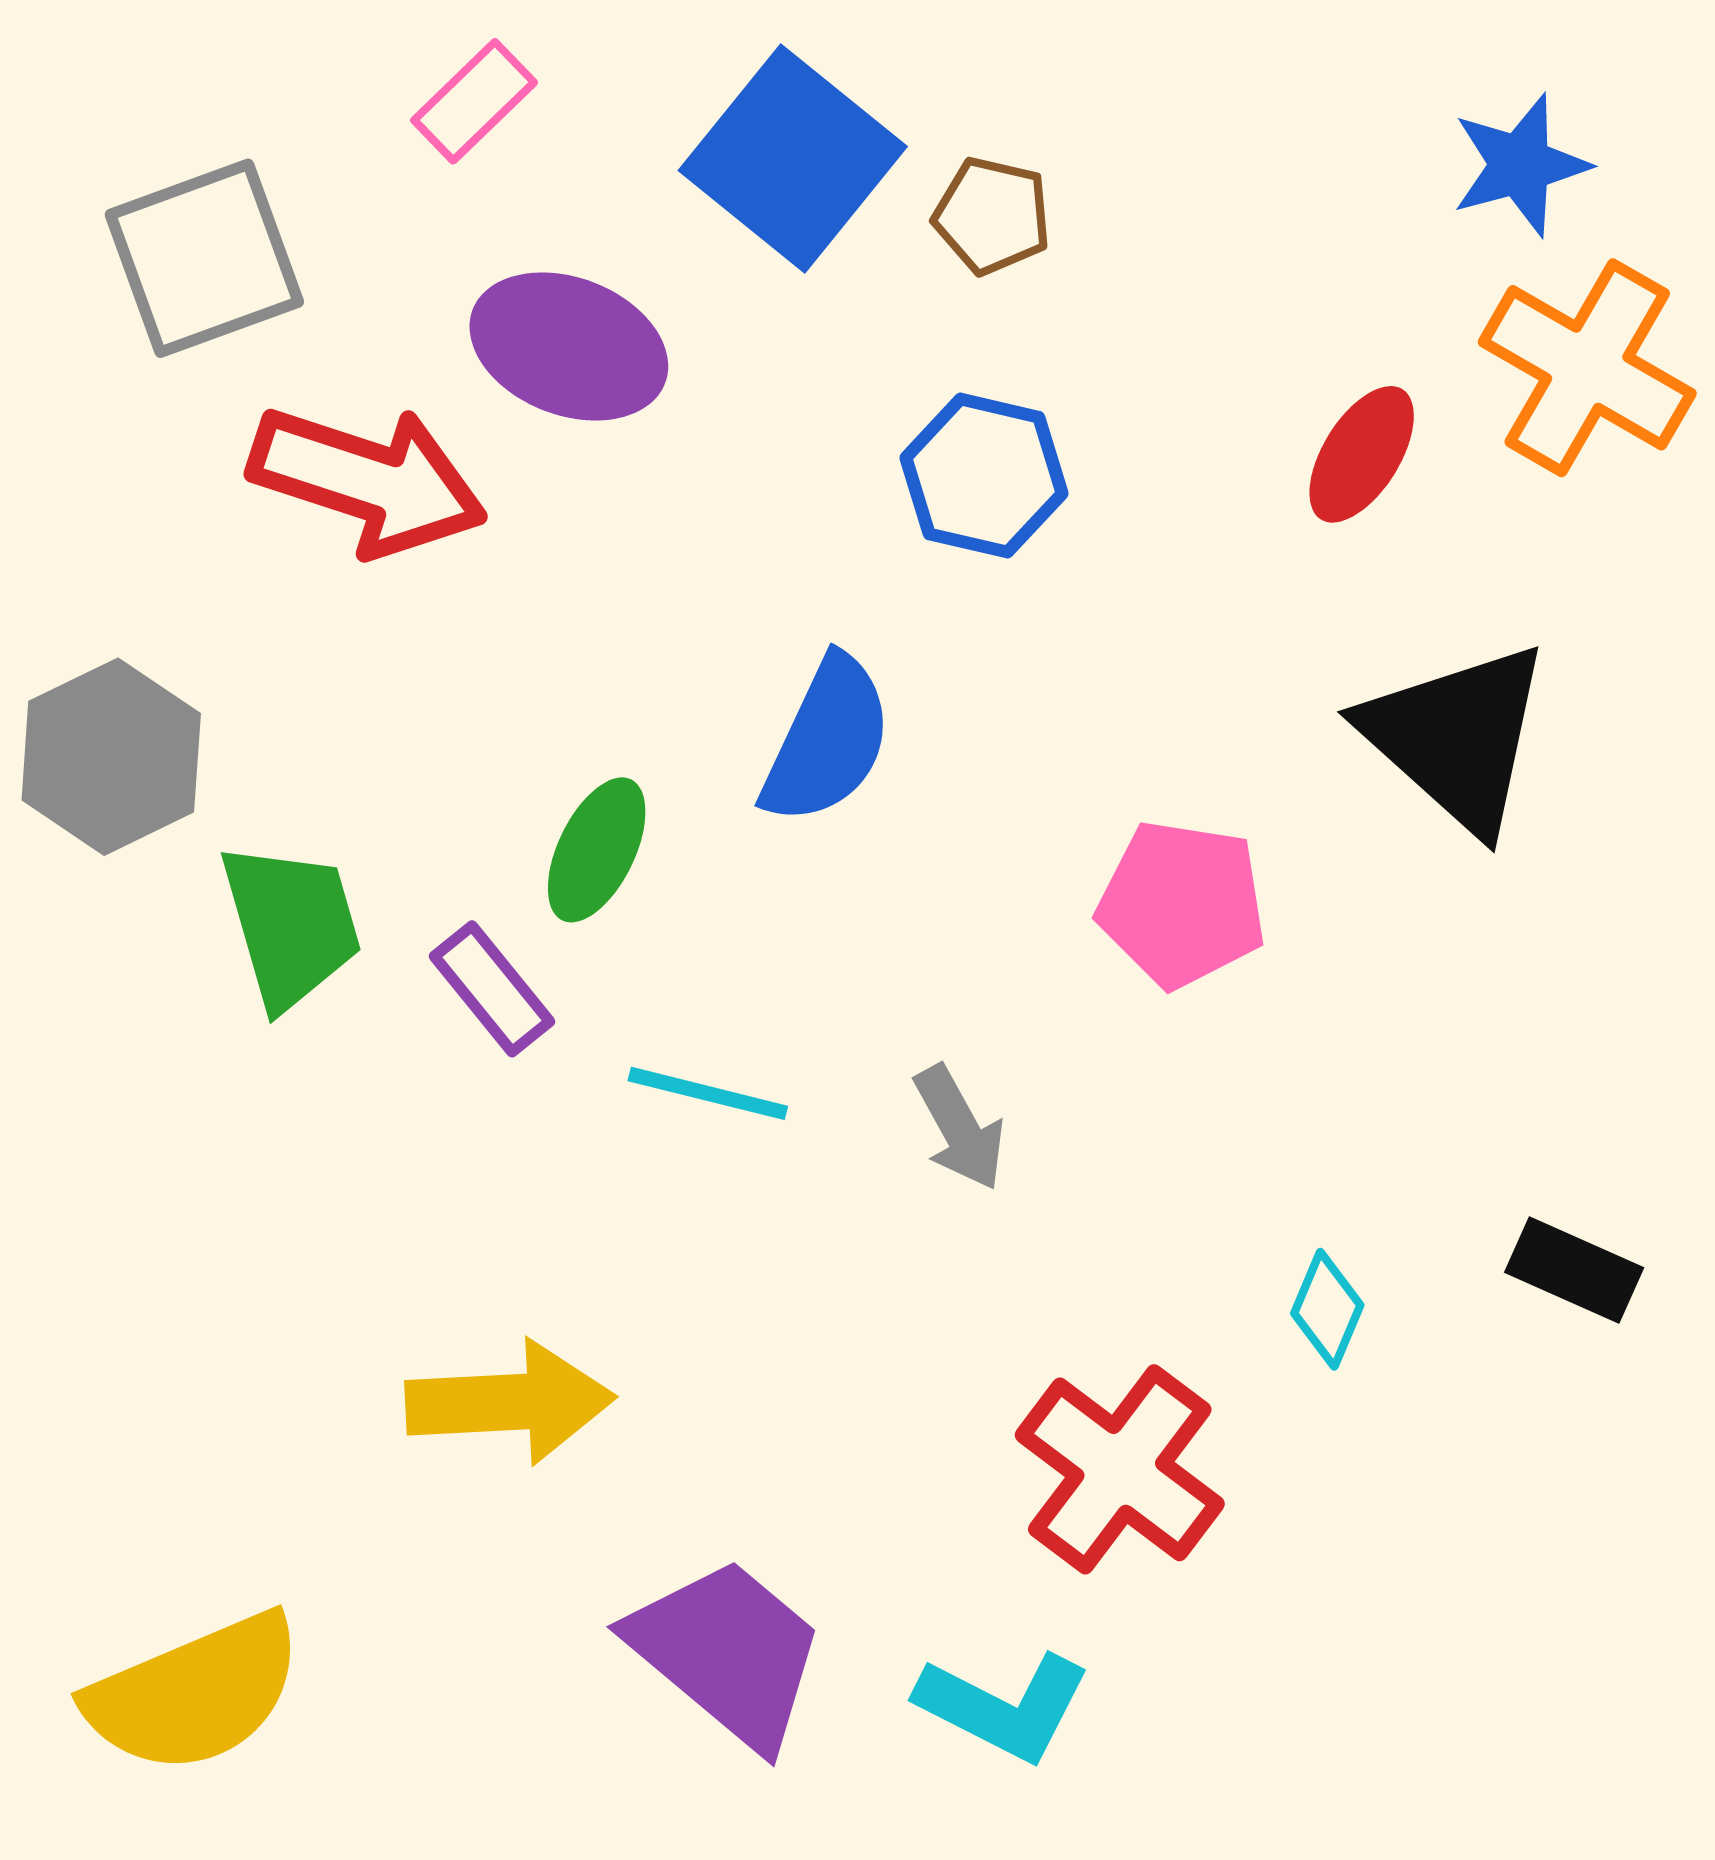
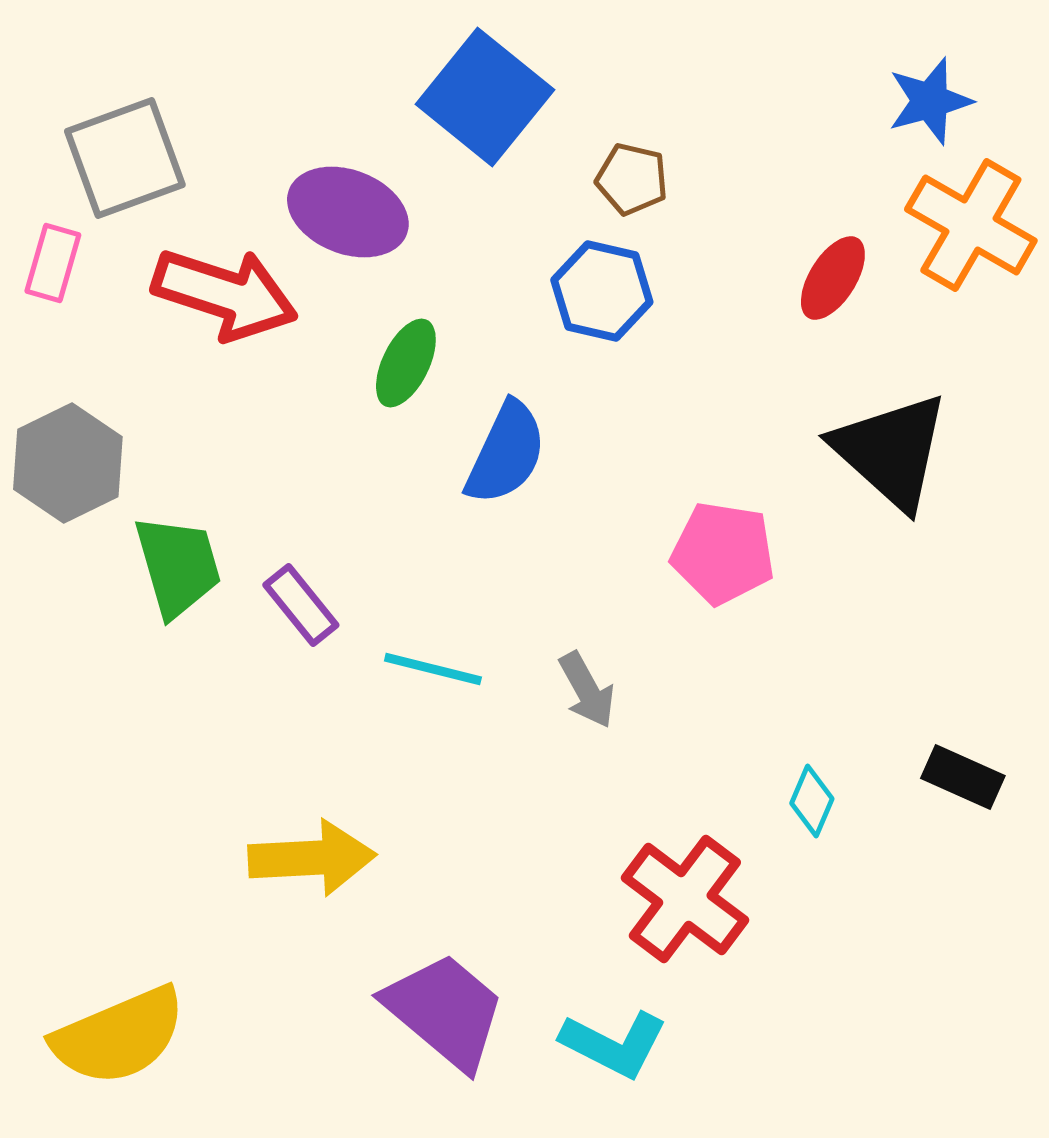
pink rectangle: (474, 101) -> (53, 263), moved, turned -30
brown pentagon: (992, 216) -> (632, 179), moved
green ellipse: (597, 850) -> (406, 363), moved

